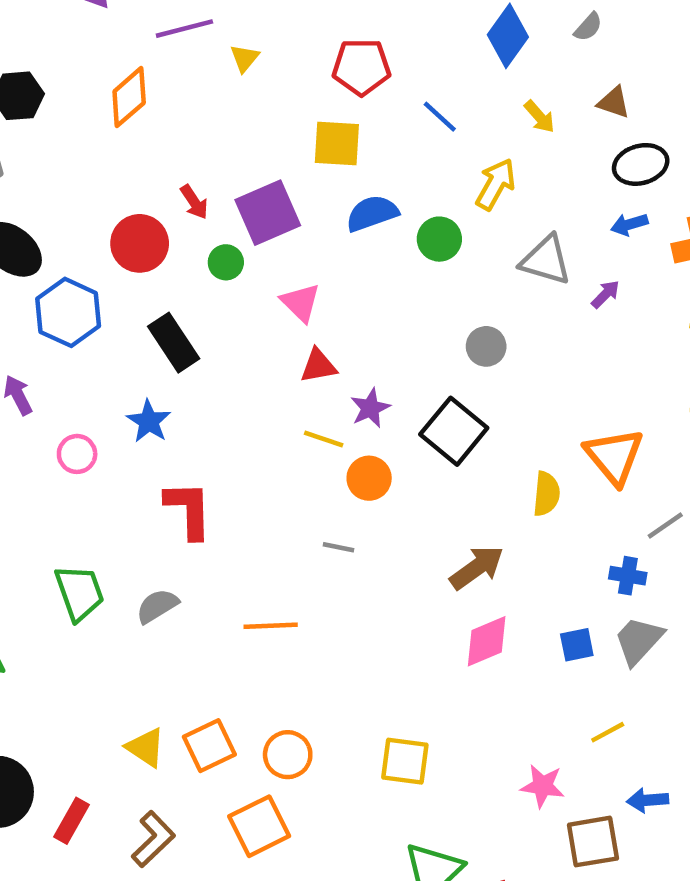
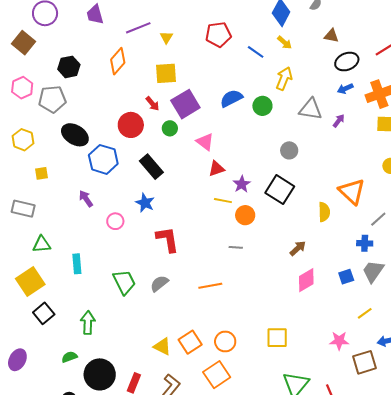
yellow arrow: (539, 117) -> (284, 43), moved
yellow square: (337, 143) -> (166, 73), moved
brown arrow: (477, 568) -> (298, 248), size x0.7

